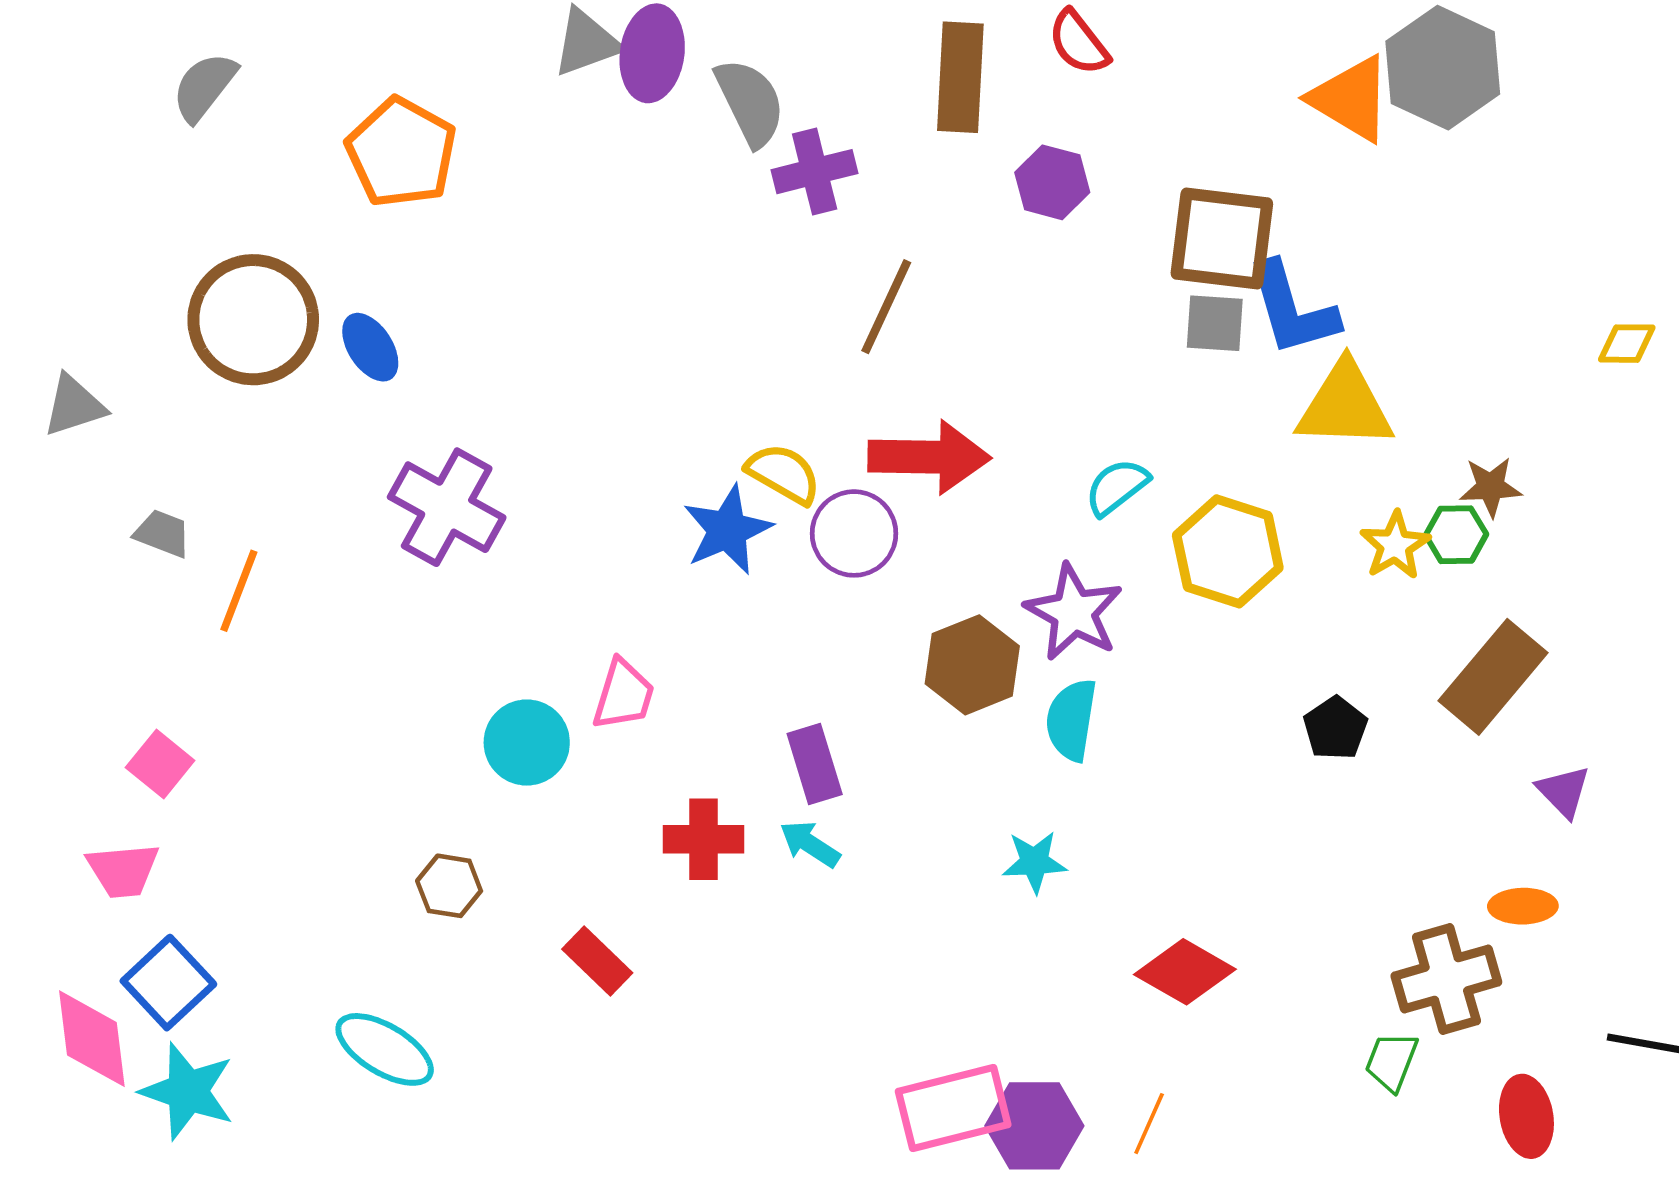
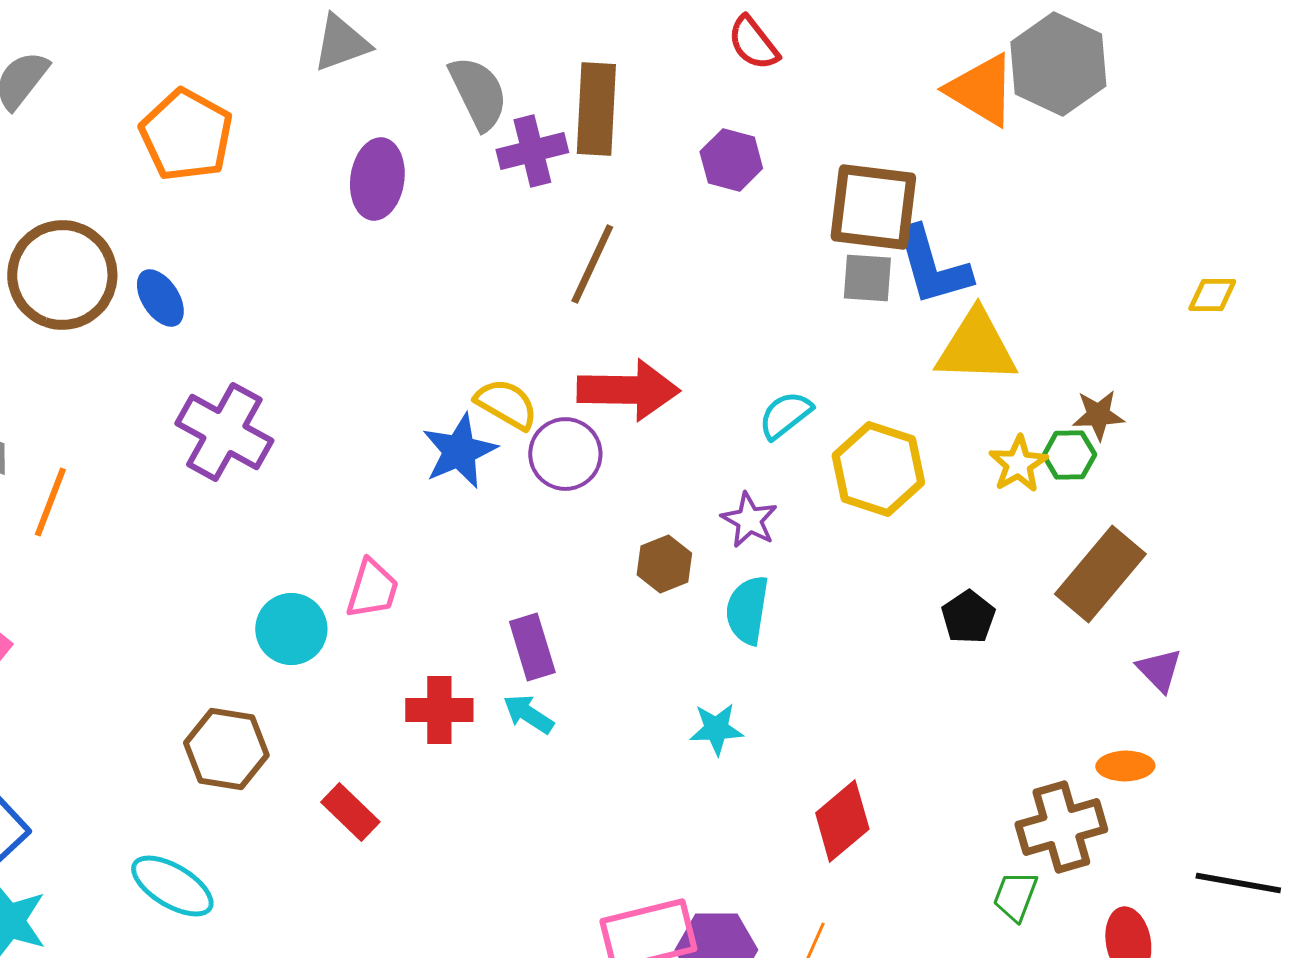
purple ellipse: (652, 53) -> (377, 179), moved
brown rectangle: (960, 77) -> (596, 109), moved
purple star: (1074, 612) -> (749, 520), size x0.7
brown hexagon: (972, 665) -> (664, 564), size x0.7
brown hexagon: (449, 886) -> (226, 749), size x1.5
red diamond: (1185, 972) -> (842, 821), turned -70

